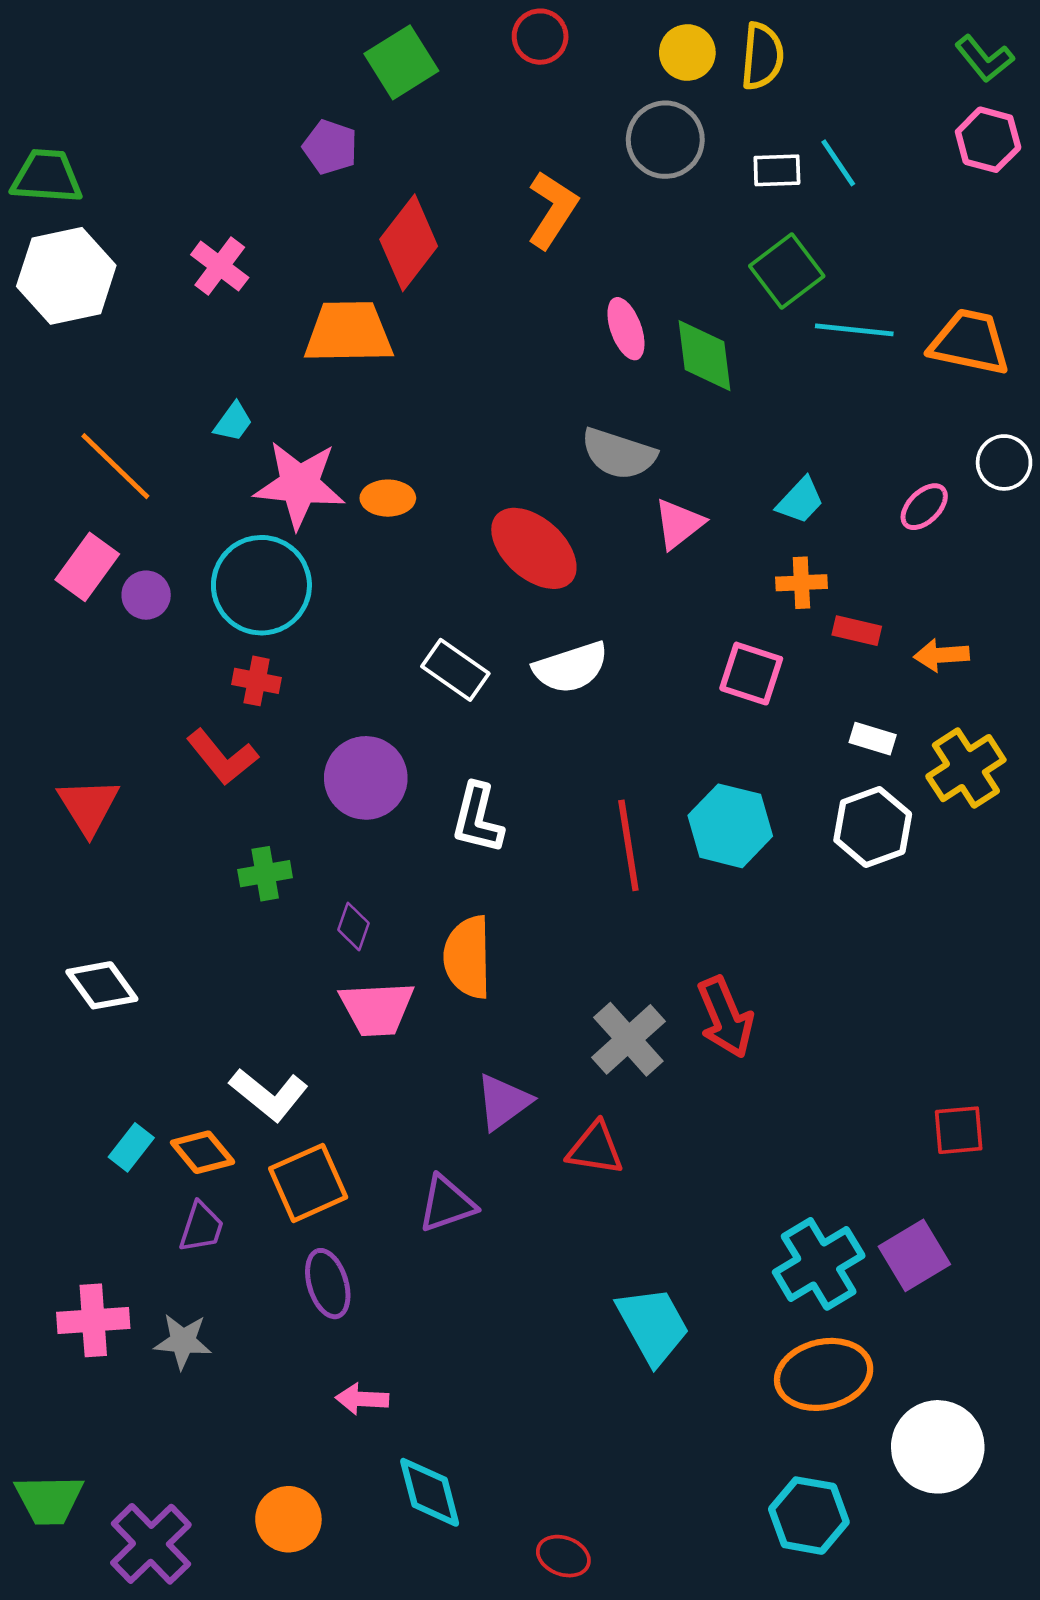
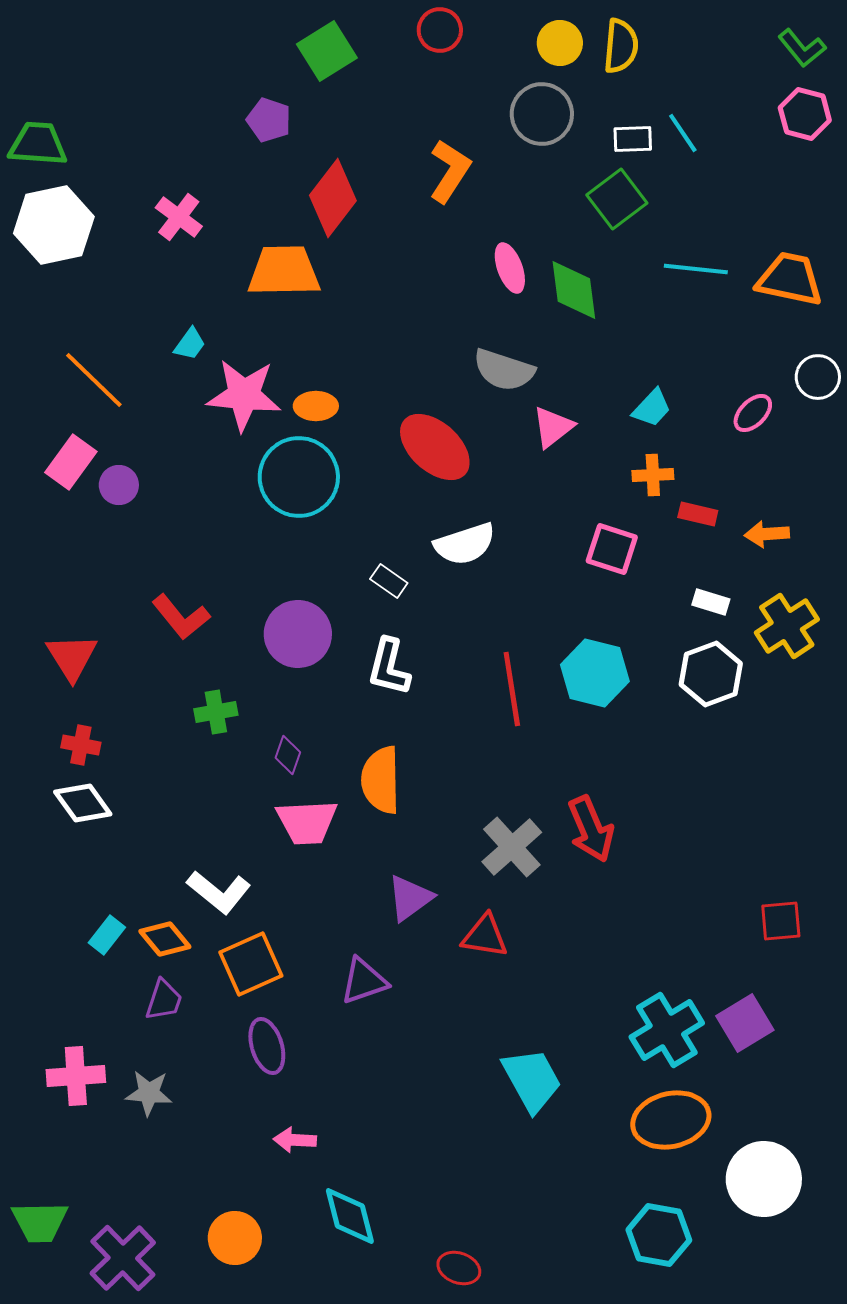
green square: (787, 271) -> (617, 199), moved
cyan circle: (261, 585) -> (299, 477), moved
white rectangle: (455, 670) -> (389, 581), moved, size x0.7
red cross: (257, 681) -> (81, 745), moved

